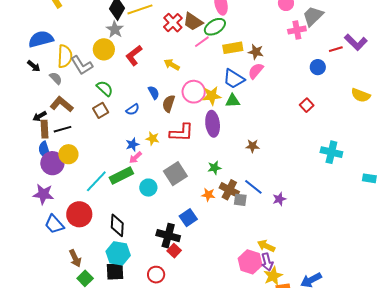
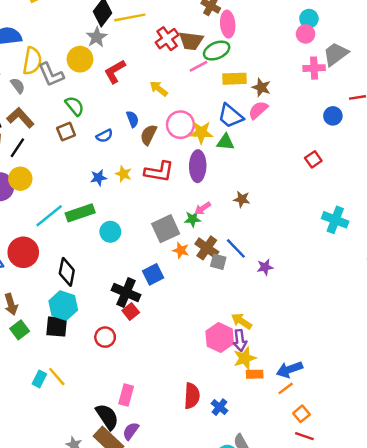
brown trapezoid: (193, 22) -> (191, 41), turned -35
black line: (63, 129) -> (17, 148), turned -48
pink arrow: (135, 157) -> (203, 208), moved
gray square: (175, 174) -> (166, 229), moved

